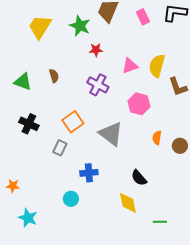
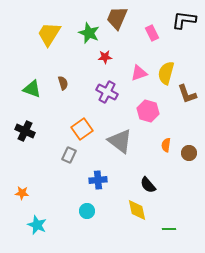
pink rectangle: (143, 17) -> (152, 33), moved
black cross: (29, 124) -> (25, 131), moved
cyan circle: (71, 199) -> (87, 211), moved

